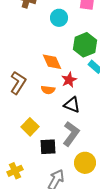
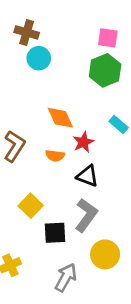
cyan circle: (59, 18) -> (39, 58), moved
green hexagon: (85, 45) -> (105, 70), moved

